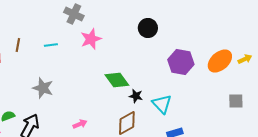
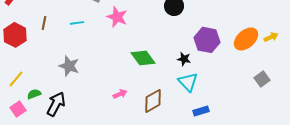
pink star: (91, 39) -> (117, 17), turned -30
black star: (136, 96) -> (184, 59), moved
gray square: (236, 101) -> (262, 79), turned -35
pink arrow: (80, 124) -> (120, 94), moved

